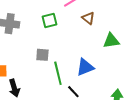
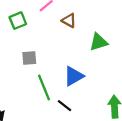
green square: (50, 20) -> (18, 21), moved
gray square: (42, 55) -> (29, 58), moved

